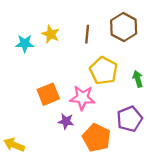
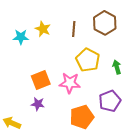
purple star: (66, 121) -> (38, 104), moved
orange pentagon: (97, 138) -> (82, 117), turned 30

